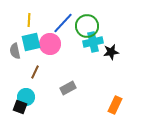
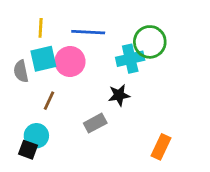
blue line: (63, 23) -> (88, 32), turned 50
green circle: (87, 26) -> (150, 42), moved
black star: (111, 52) -> (119, 95), moved

